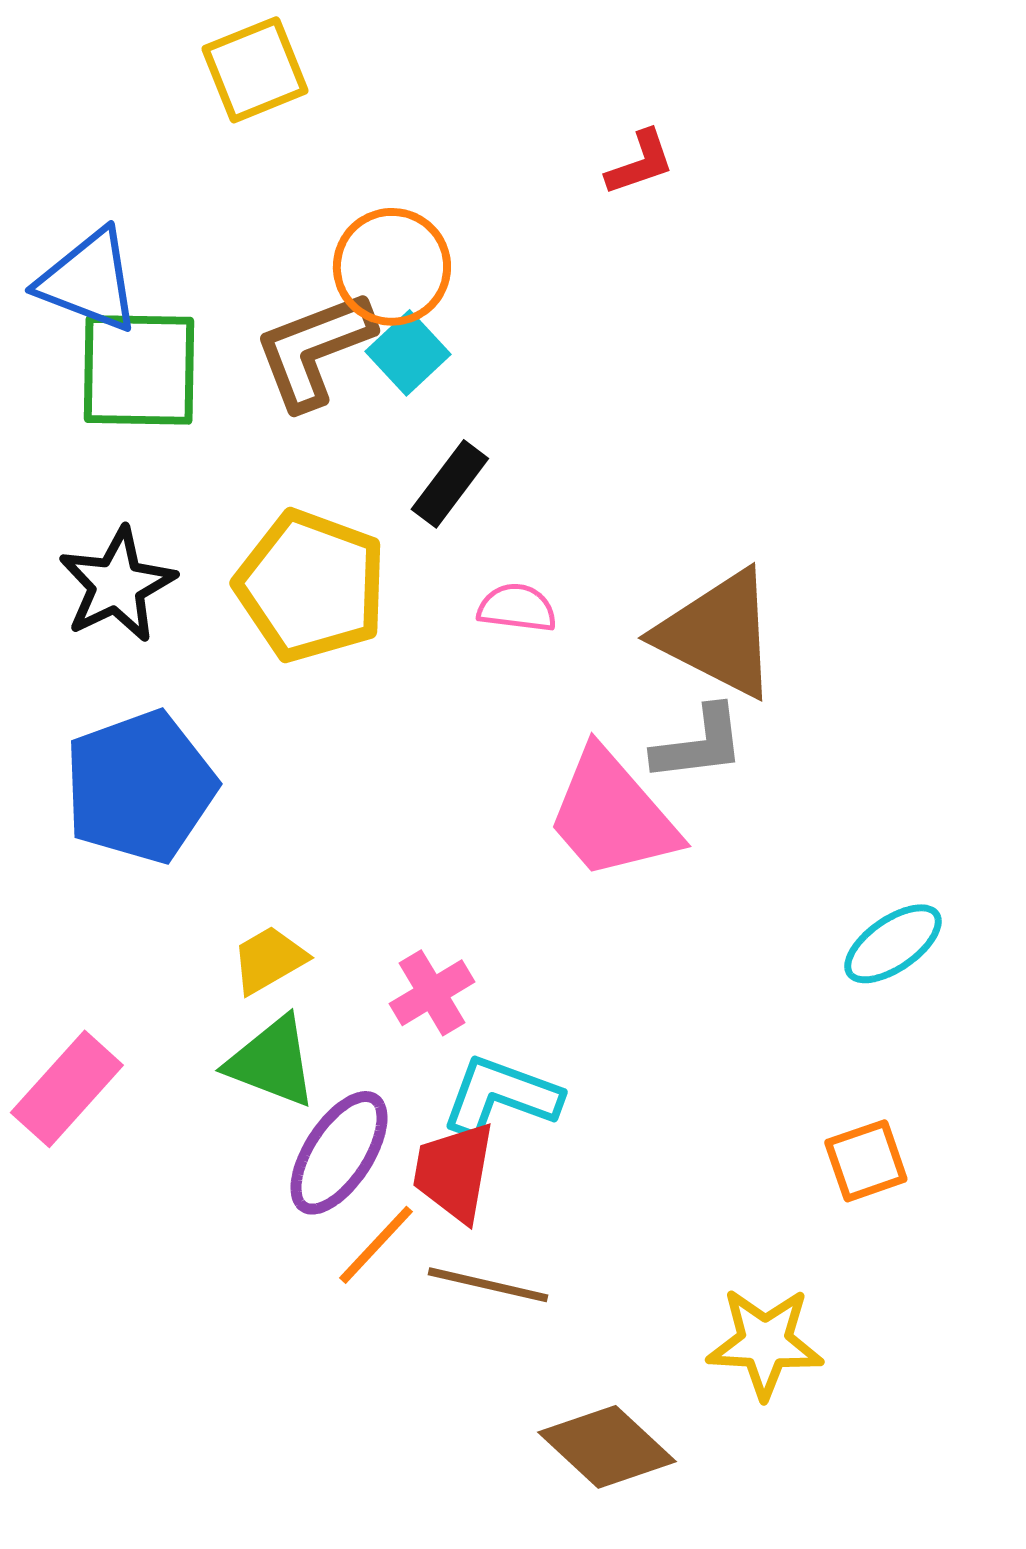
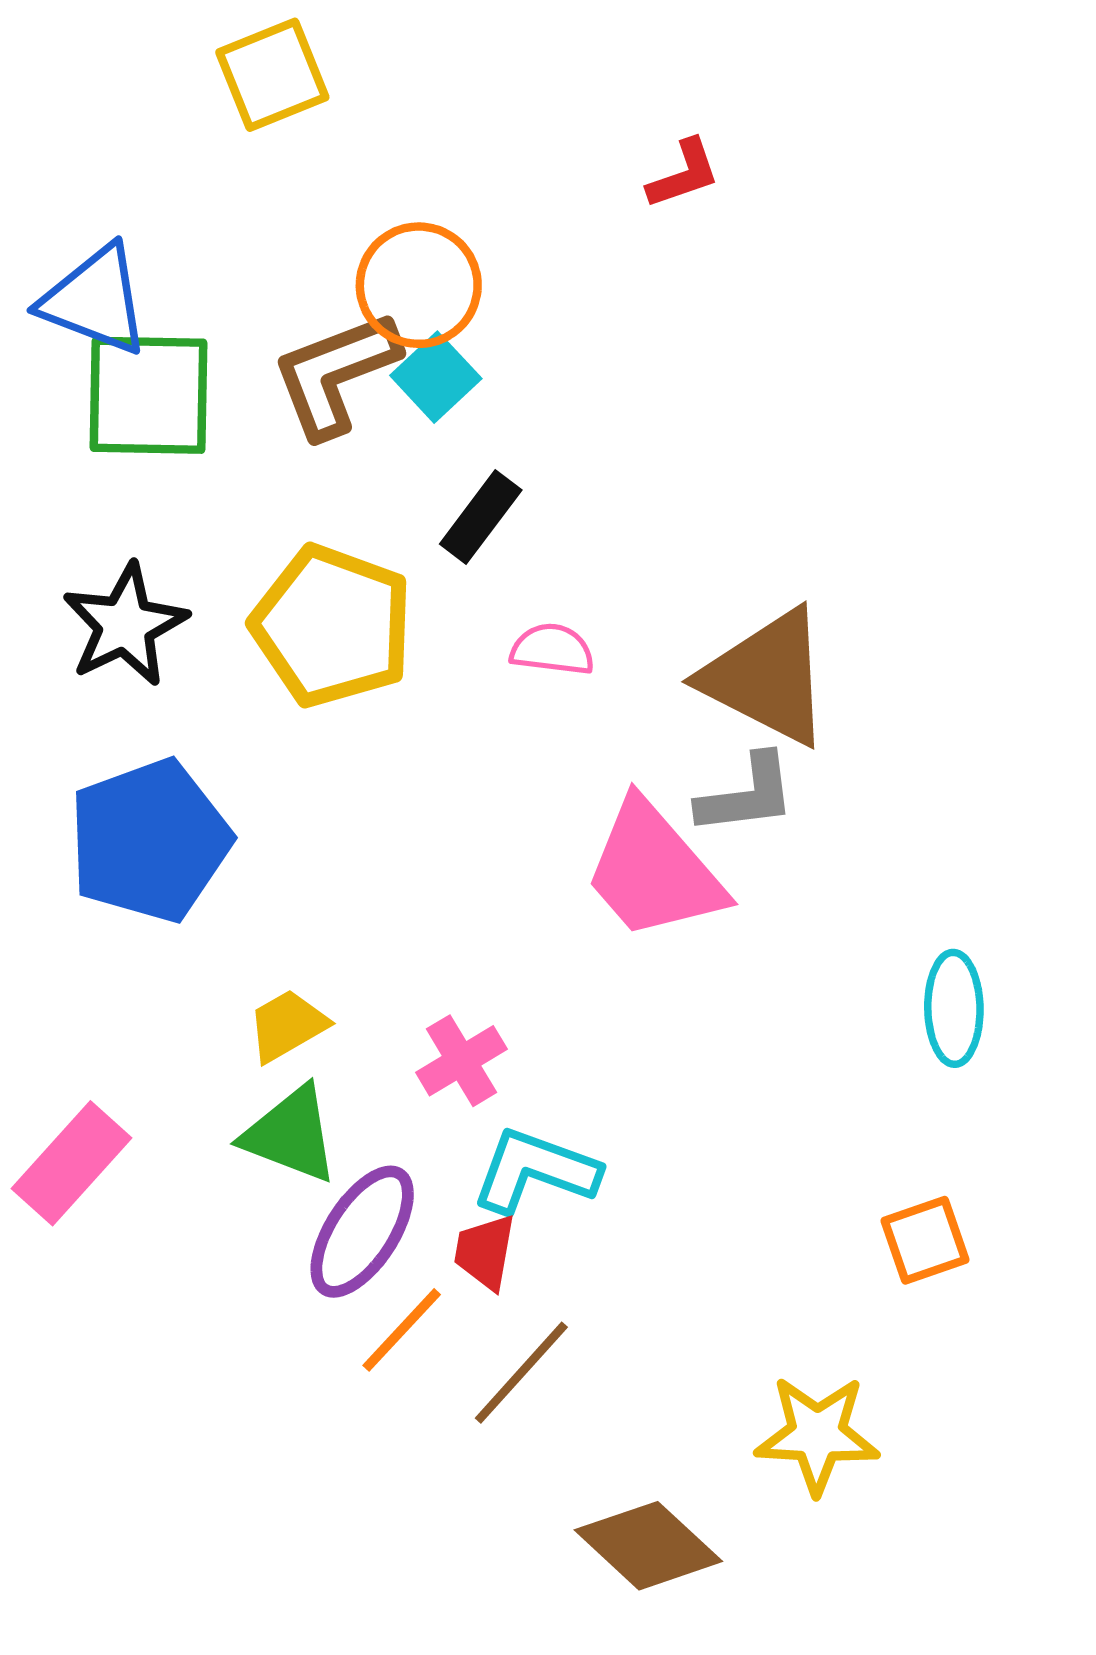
cyan ellipse: (893, 944) -> (954, 1008), turned -56
red trapezoid: (454, 1172) -> (485, 1252), size x0.7
brown line: (488, 1285) -> (521, 1373), turned -61

